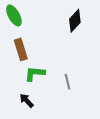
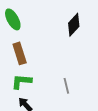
green L-shape: (35, 74) -> (21, 81), moved

